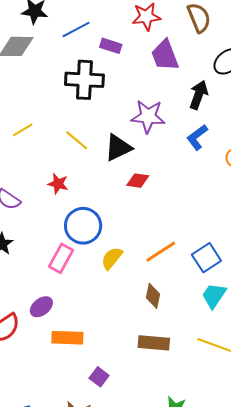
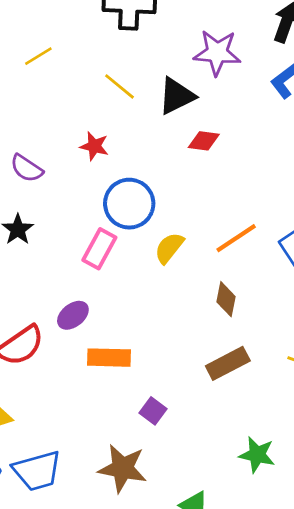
yellow line: (23, 130) -> (38, 56), moved
brown rectangle: (154, 343) -> (228, 363), turned -32

